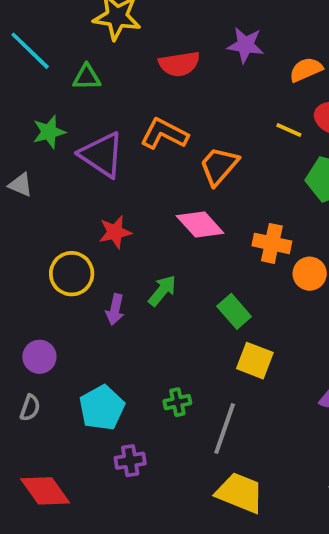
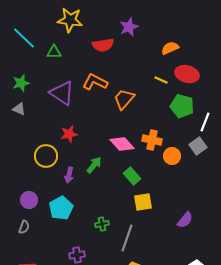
purple star: (245, 45) -> (129, 27), moved, turned -30
green star: (49, 132) -> (21, 83), moved
pink diamond: (200, 225) -> (122, 144), moved
yellow square: (255, 361) -> (143, 202), turned -30
cyan pentagon: (102, 408) -> (61, 208), moved

